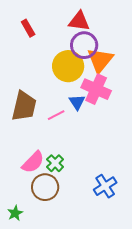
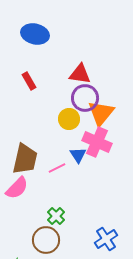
yellow circle: (68, 66) -> (69, 119), size x0.7
pink semicircle: (33, 162) -> (17, 188), moved

